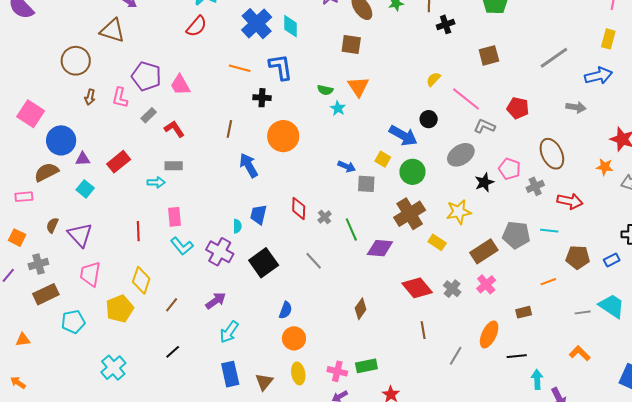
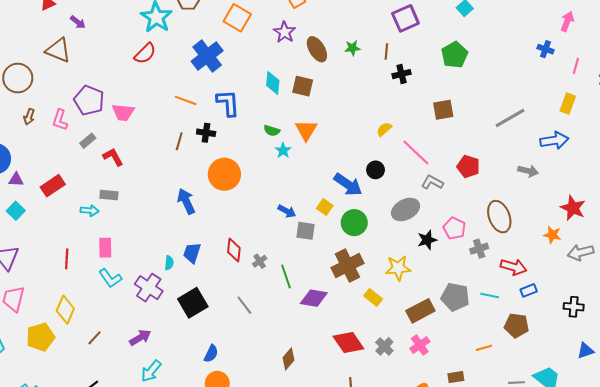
cyan diamond: (291, 26) -> (273, 83), moved
pink trapezoid: (180, 85) -> (123, 112), turned -60
brown line: (229, 129) -> (179, 141), moved
blue rectangle: (612, 260) -> (529, 290), moved

